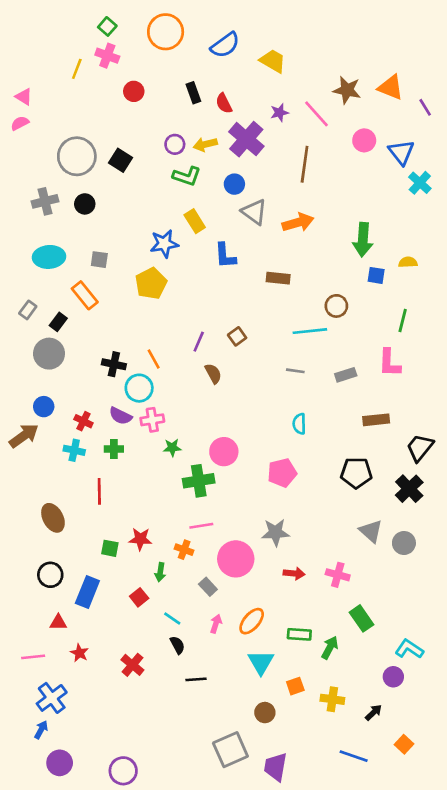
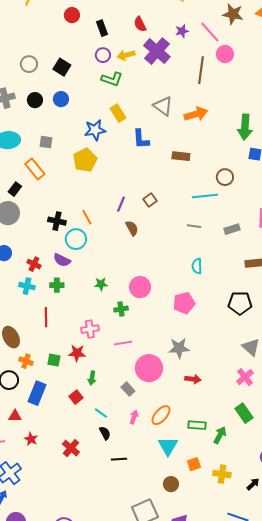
black rectangle: (193, 93) -> (102, 28), moved
pink circle: (364, 140) -> (225, 54), moved
gray circle: (77, 156) -> (29, 64), size x0.6
blue circle: (234, 184) -> (61, 99), moved
pink cross: (152, 420) -> (90, 329), moved
green cross: (199, 481) -> (121, 309), size x0.6
orange cross: (184, 550) -> (26, 361), moved
pink cross: (338, 575) -> (245, 377), moved, turned 36

